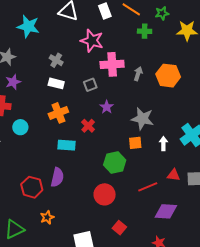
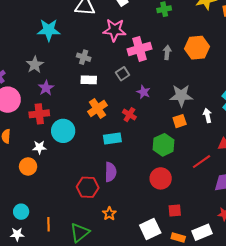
cyan circle: (20, 127) -> (63, 131), size x1.5
red square: (119, 228) -> (175, 211), moved, turned -32

